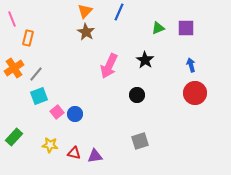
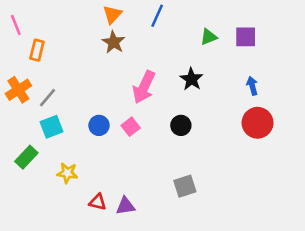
pink square: (57, 112) -> (131, 127), moved
blue circle: (75, 114) -> (99, 125), moved
green rectangle: (14, 137) -> (26, 157), moved
yellow star: (50, 145) -> (67, 173), moved

